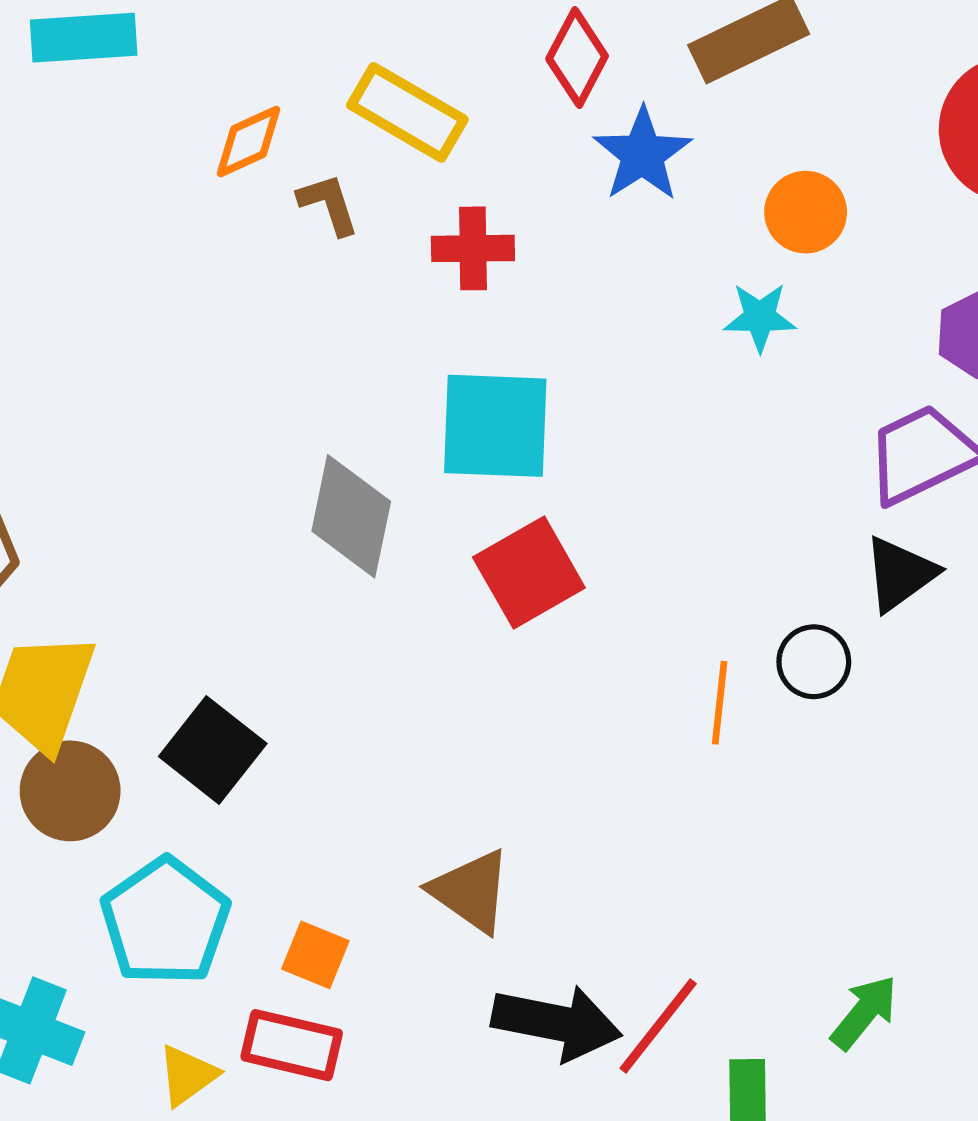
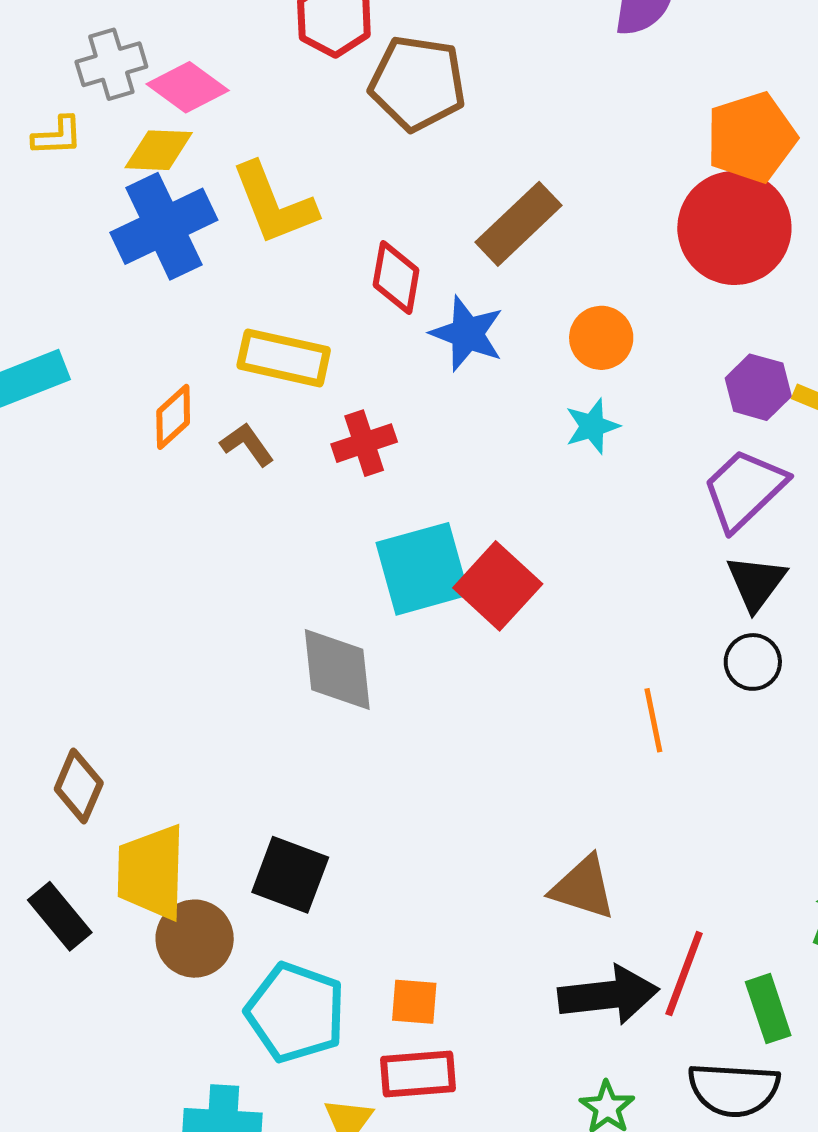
red square: (529, 572) -> (498, 586), moved
black circle: (814, 662) -> (753, 662), moved
brown triangle: (471, 891) -> (583, 888), moved

